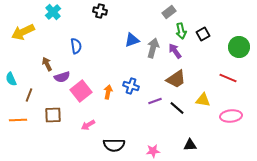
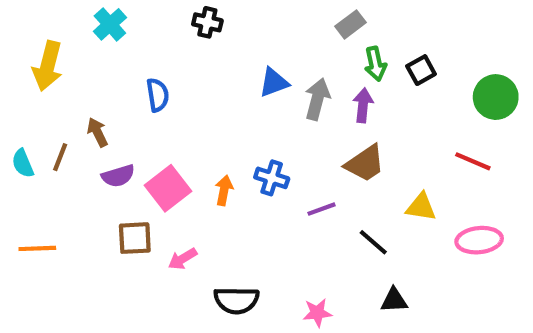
yellow arrow: (23, 32) -> (48, 66), turned -50
purple arrow: (175, 51) -> (363, 105), turned 42
purple semicircle: (62, 77) -> (118, 176), moved
brown line: (29, 95) -> (60, 157), moved
black line: (177, 108) -> (373, 242), moved
brown square: (53, 115) -> (135, 238), moved

